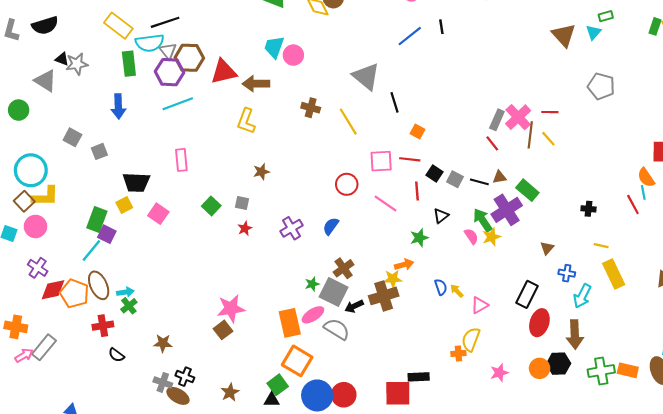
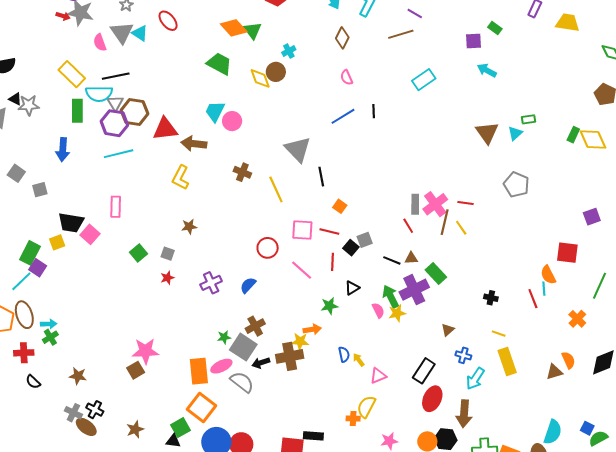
gray rectangle: (497, 120) -> (415, 204), turned -30
gray square: (455, 179) -> (365, 240), moved, turned 35
pink square: (158, 214) -> (90, 234), moved

